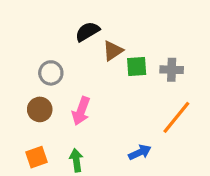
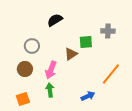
brown triangle: (113, 51) -> (71, 54), moved
gray cross: (172, 70) -> (108, 31), moved
green arrow: (76, 160) -> (50, 90), moved

